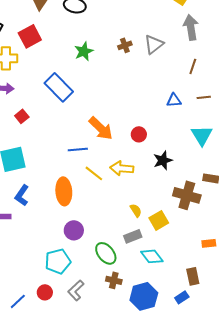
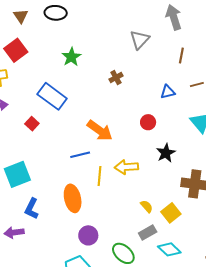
brown cross: (125, 45) -> (116, 78), moved
red square: (22, 116) -> (32, 124), moved
red circle: (139, 134) -> (148, 122), moved
yellow line: (94, 173) -> (100, 176), turned 66

